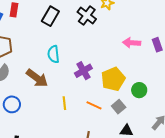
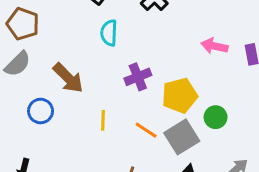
cyan semicircle: (53, 54) -> (109, 33), moved
blue circle: (12, 104) -> (41, 111), moved
gray square: (119, 107) -> (182, 137), size x1.6

